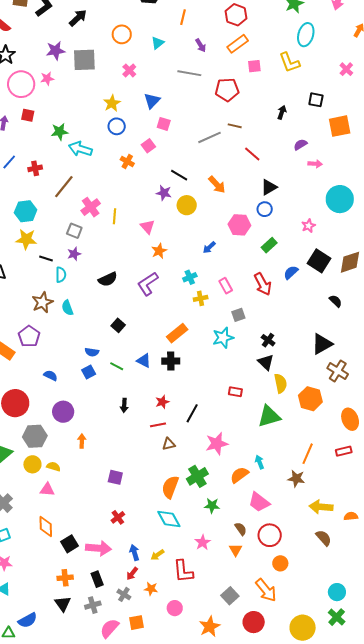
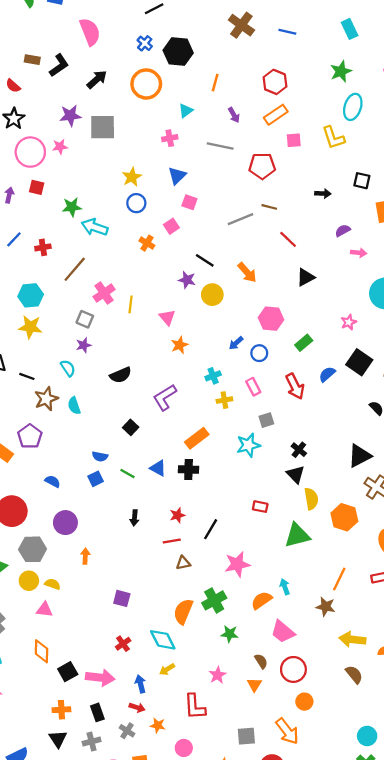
orange circle: (122, 34) -> (146, 84), moved, size x1.4
pink cross: (129, 70) -> (170, 138), moved, turned 32
black arrow: (282, 112) -> (323, 194), turned 72
blue circle: (265, 209) -> (259, 353), moved
black line: (46, 258) -> (27, 376), moved
cyan semicircle: (61, 275) -> (68, 368), turned -35
purple L-shape: (148, 284) -> (165, 397), moved
cyan diamond: (169, 519) -> (163, 640), moved
yellow arrow: (157, 555) -> (167, 669), moved
red arrow: (132, 574) -> (137, 707), turned -112
gray square: (230, 596) -> (246, 736), turned 36

